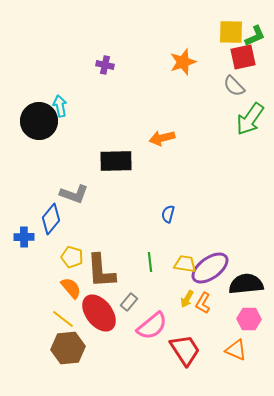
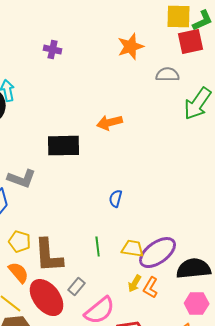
gray semicircle: (234, 86) -> (168, 75), moved, turned 135

